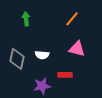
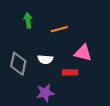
orange line: (72, 19) -> (59, 29), moved, turned 35
red rectangle: (65, 75) -> (70, 72), moved

